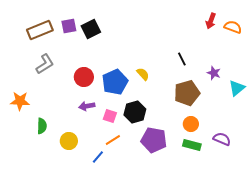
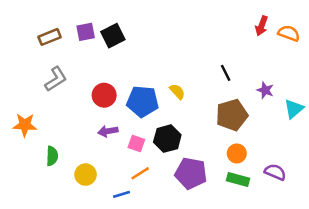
brown rectangle: (40, 30) -> (50, 37), size x0.7
blue pentagon: (115, 82) -> (143, 101), turned 30
blue line: (98, 157) -> (121, 194), turned 32

